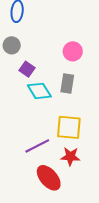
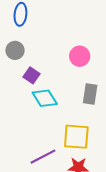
gray rectangle: (67, 83) -> (90, 94), moved

